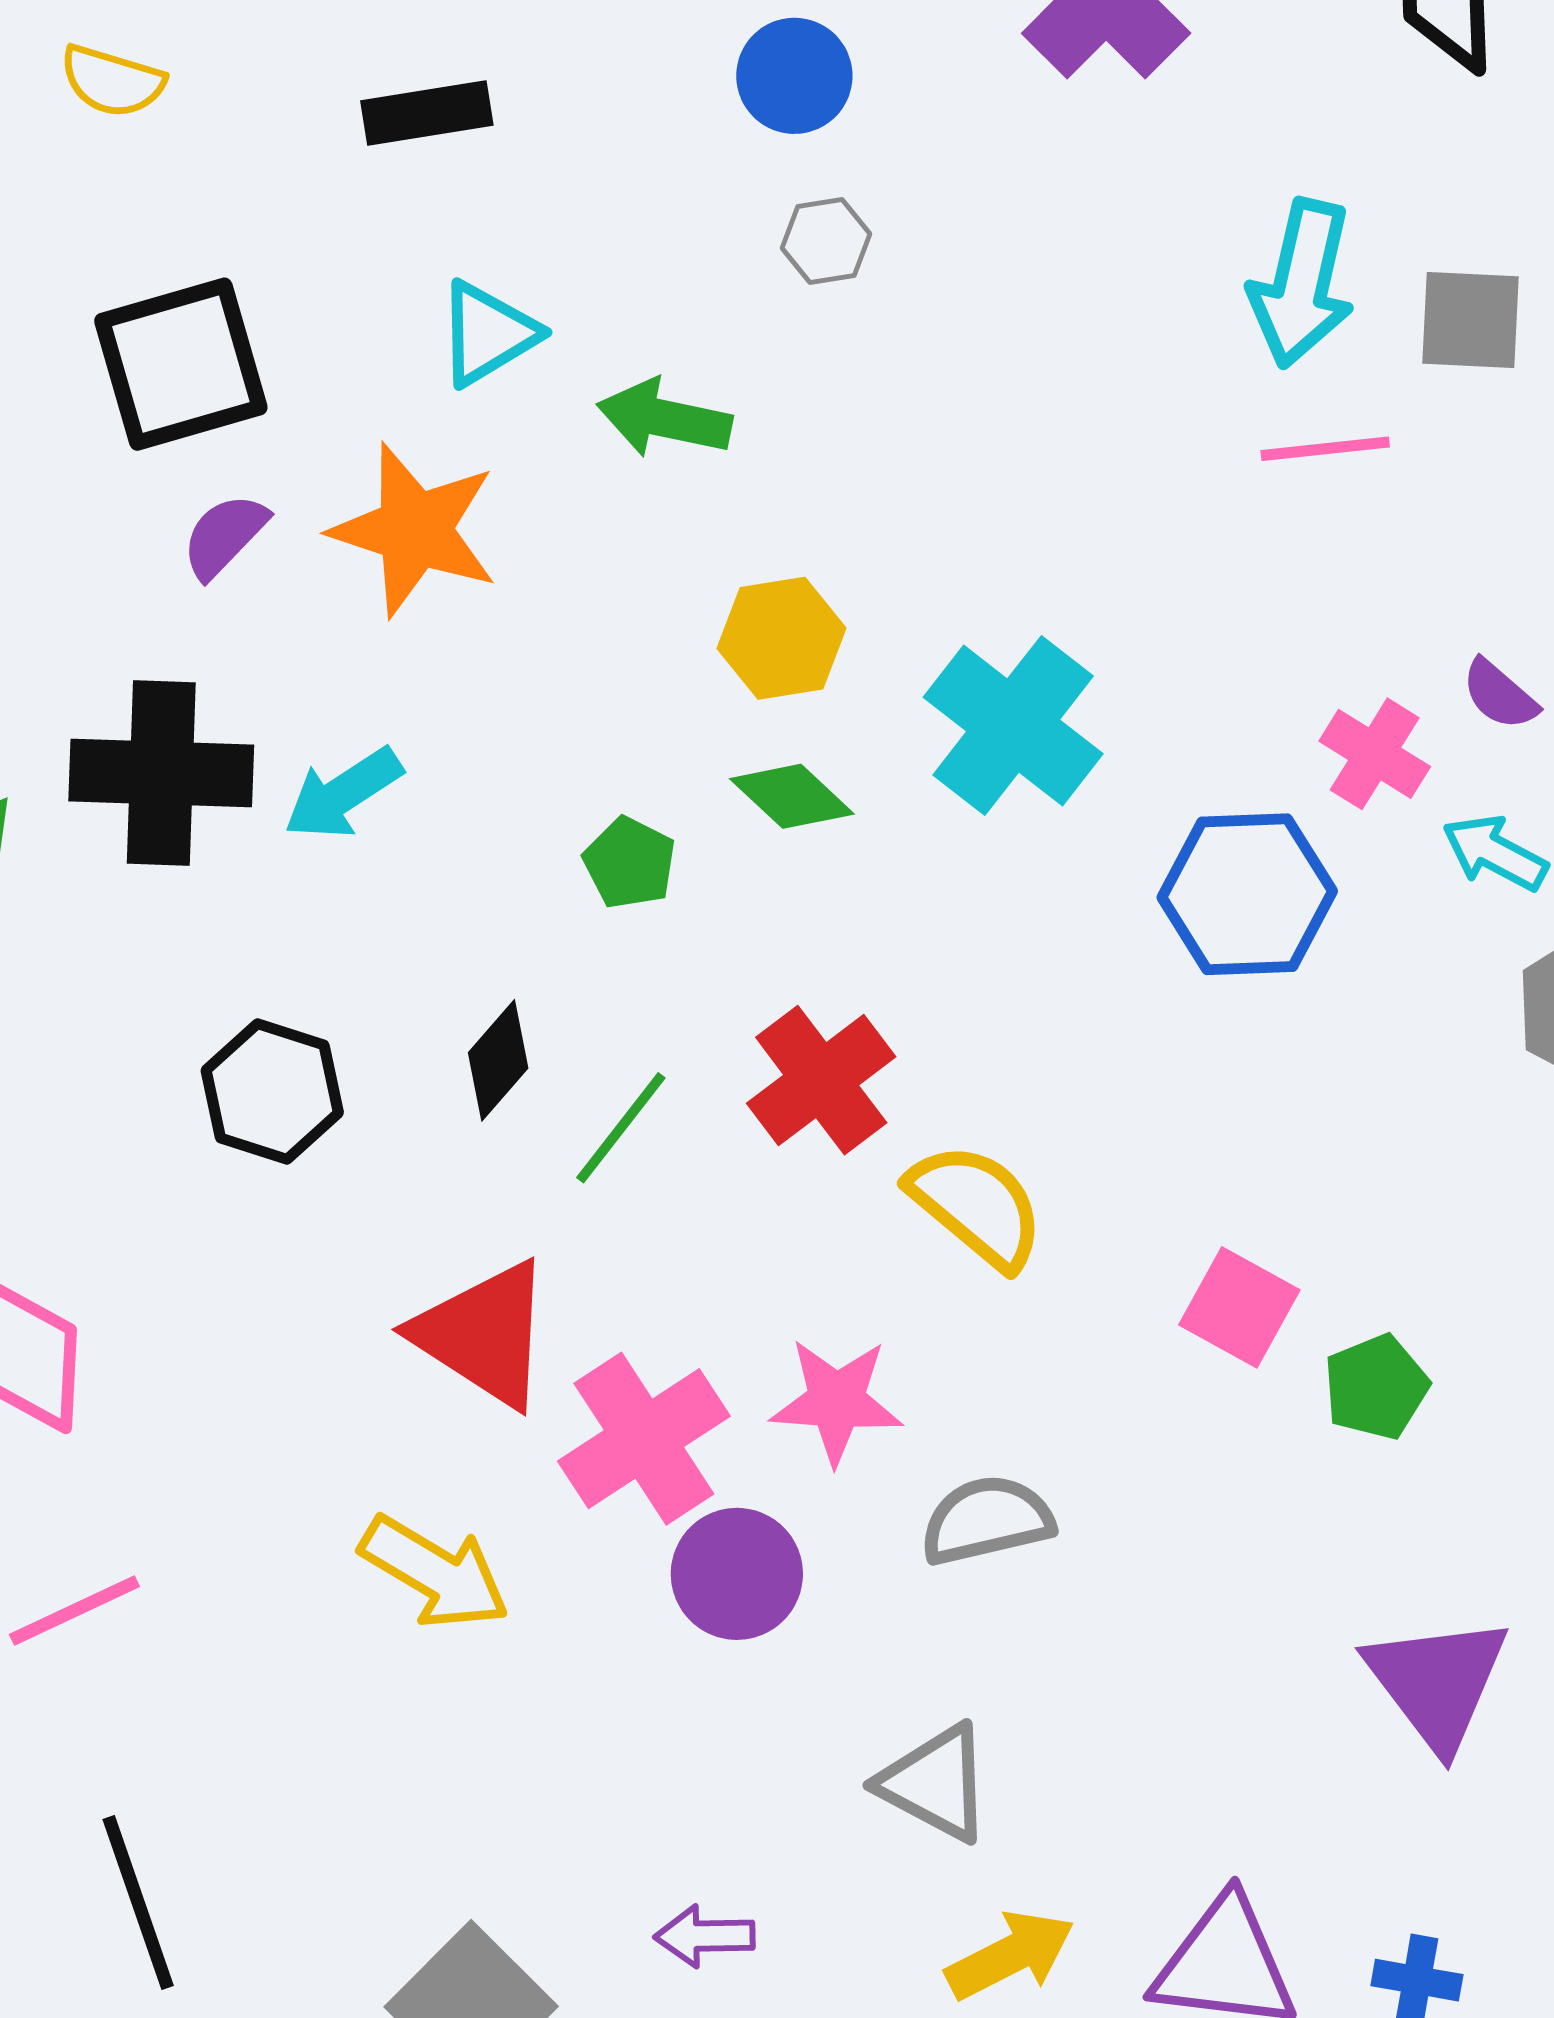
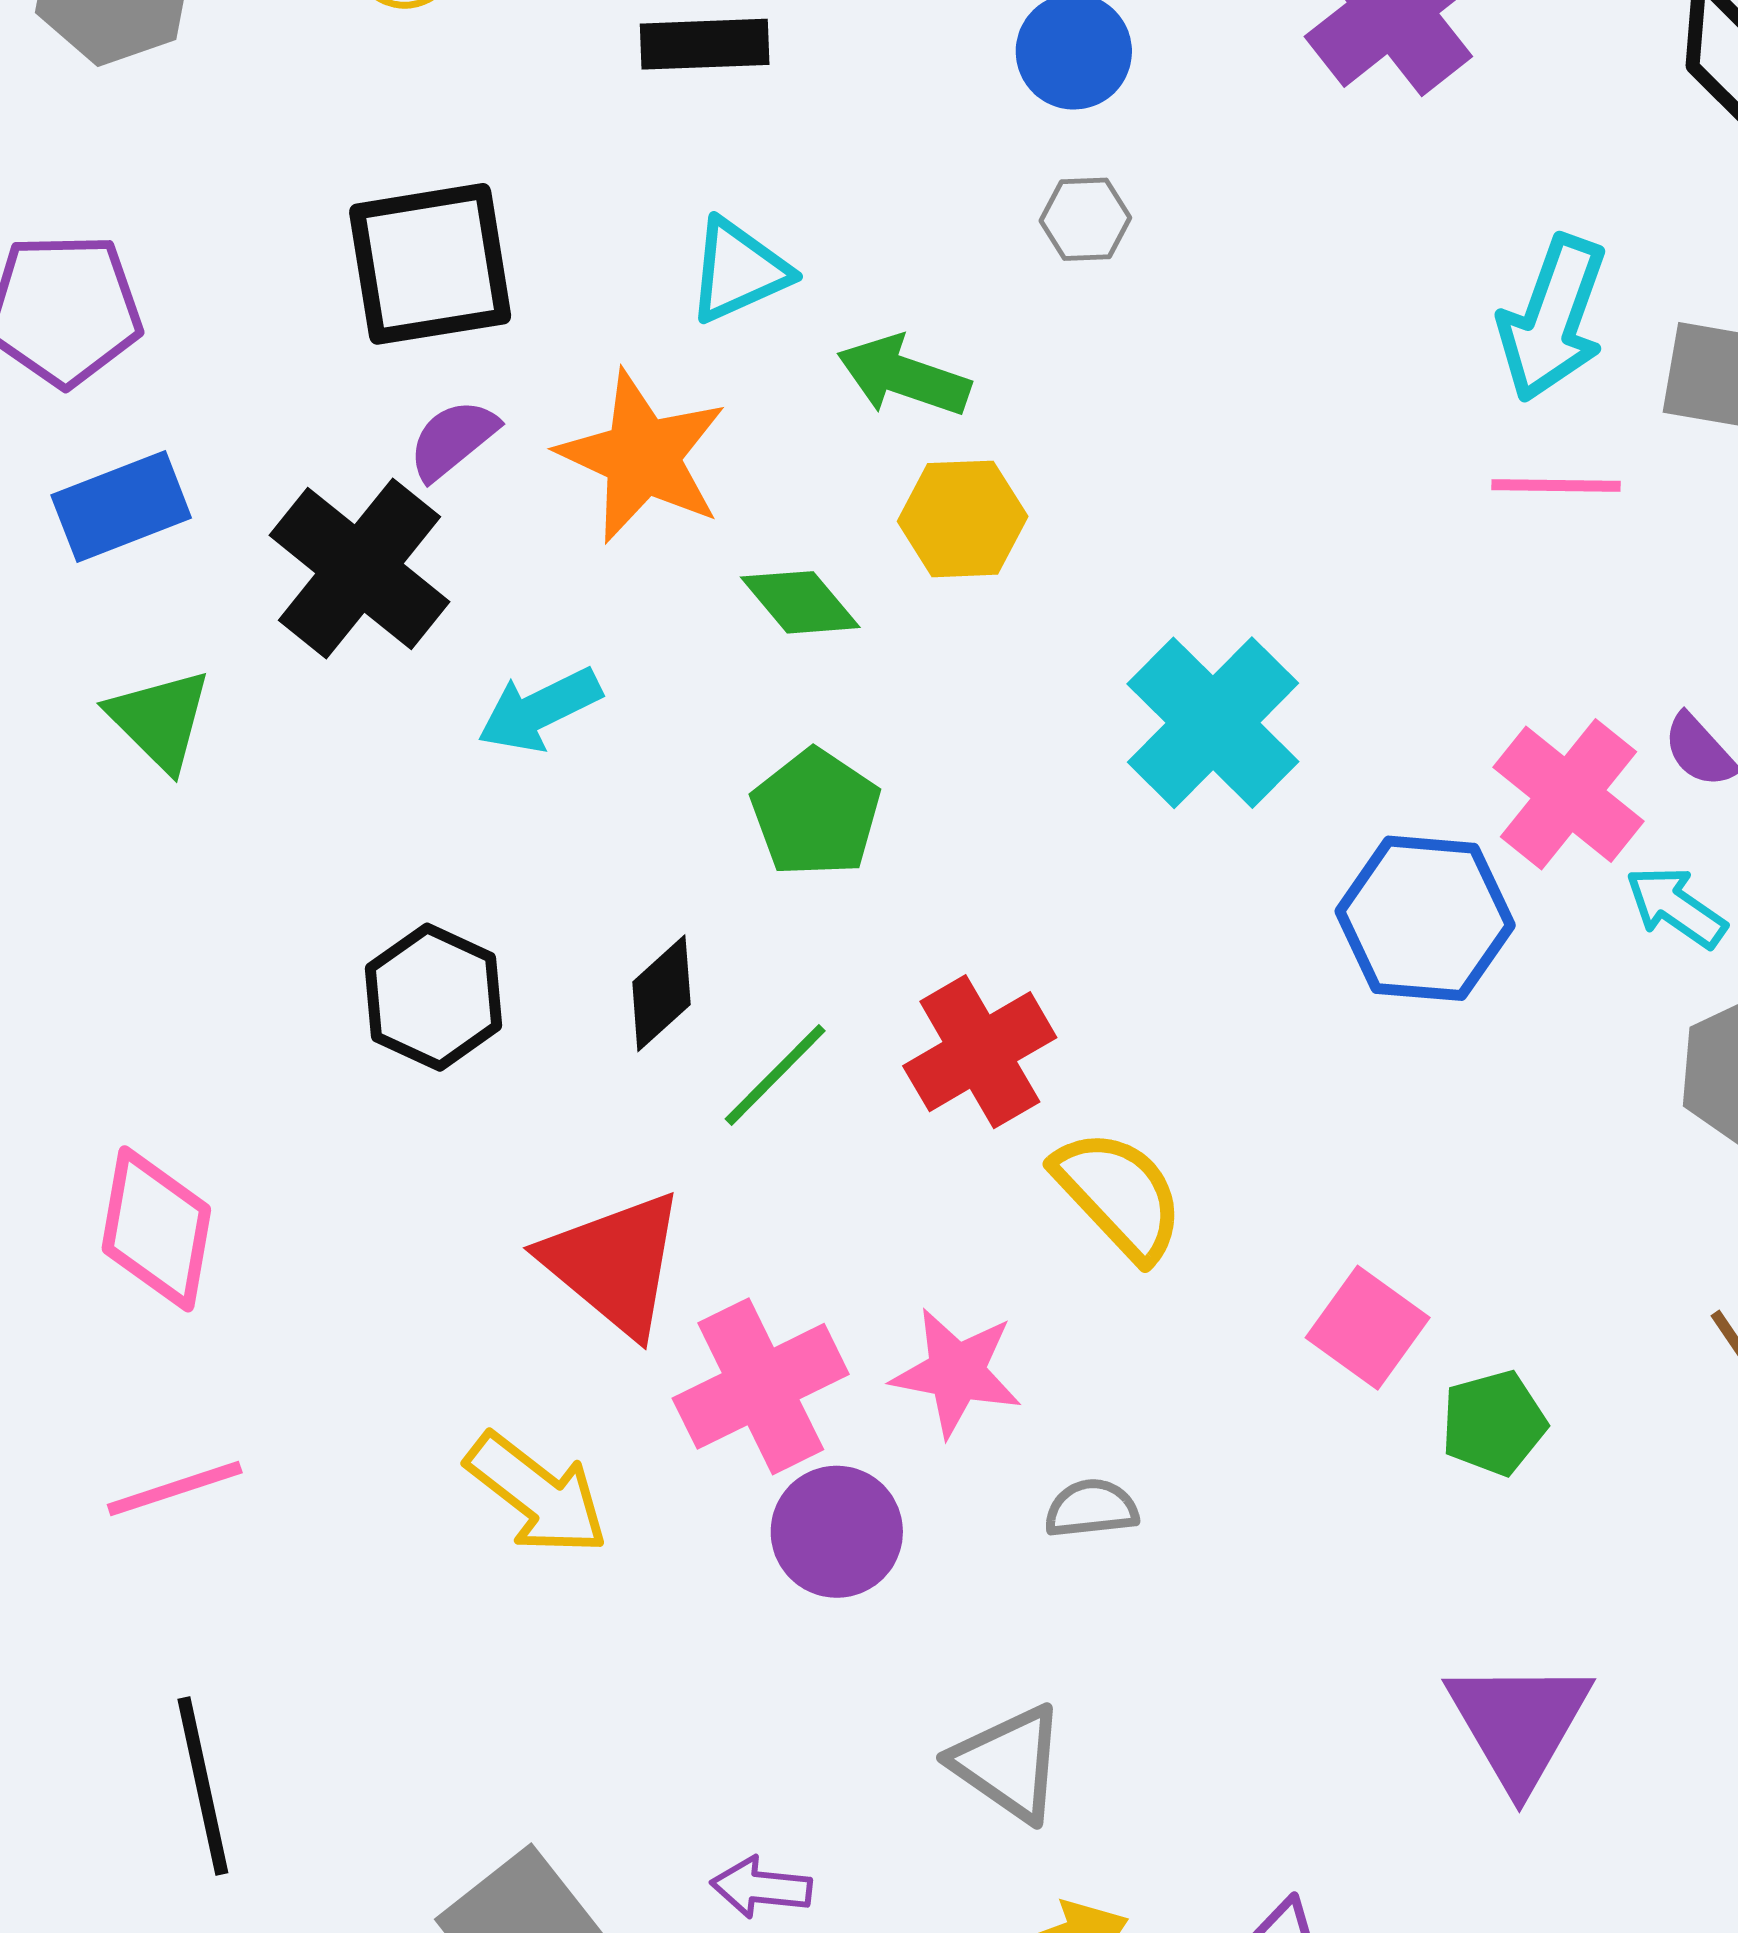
yellow hexagon: (781, 638) -> (963, 519), moved
pink cross: (1375, 754) -> (1568, 794), size x1.4
black cross: (161, 773) -> (360, 569), moved, turned 30
green diamond: (792, 796) -> (800, 602), moved
green pentagon: (630, 863) -> (816, 813), size x1.4
gray semicircle: (987, 1520) -> (1091, 1508), size x0.7

